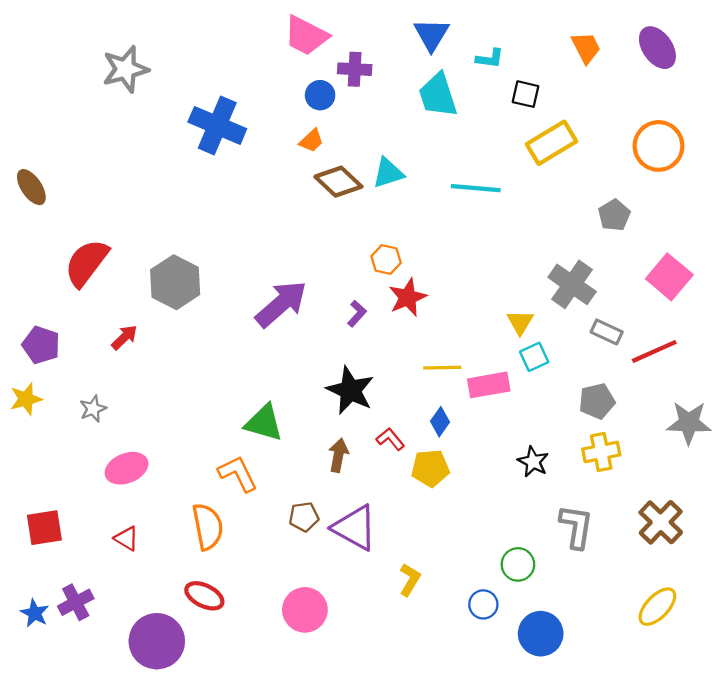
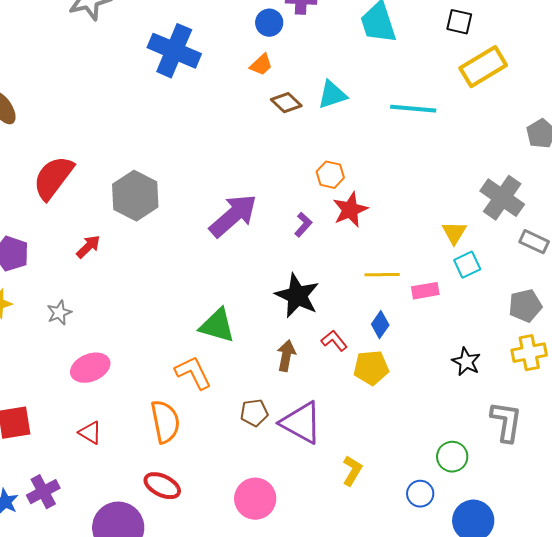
brown diamond: (338, 182) -> (286, 103), size x0.7
pink rectangle: (489, 385) -> (425, 291), size x0.7

